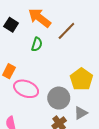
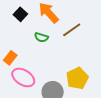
green semicircle: (37, 44) -> (41, 37), turned 80

